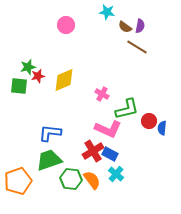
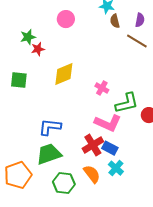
brown semicircle: (125, 27) -> (115, 21), moved, turned 40
green star: (28, 67) -> (28, 37), moved
red star: (38, 76) -> (38, 49), moved
green hexagon: (71, 179) -> (64, 183), moved

